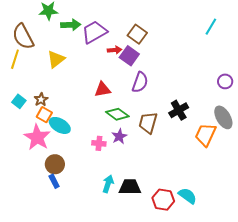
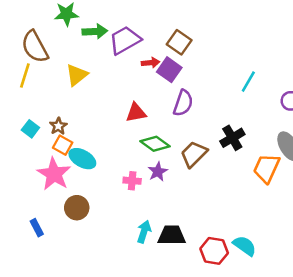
cyan line: (211, 27) -> (248, 82), moved
brown trapezoid: (148, 123) -> (194, 154), turned 30
blue rectangle: (54, 181) -> (37, 228), moved

